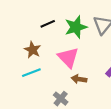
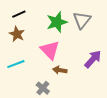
black line: (48, 24) -> (19, 14), moved
brown star: (32, 50) -> (17, 34), moved

